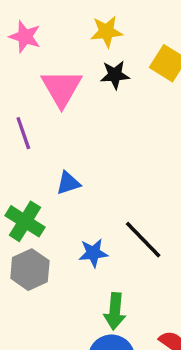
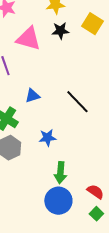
pink triangle: (62, 88) -> (28, 39), turned -44
black line: (143, 240) -> (77, 102), moved

